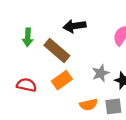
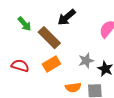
black arrow: (74, 26) -> (67, 17), turned -36
green arrow: (28, 37) -> (25, 24), turned -49

